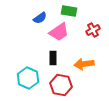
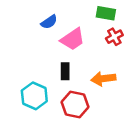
green rectangle: (69, 11) -> (106, 13), moved

